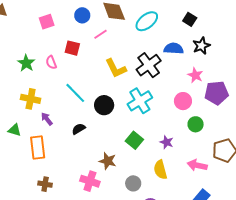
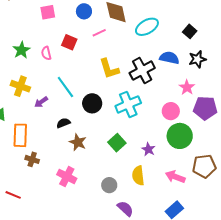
purple arrow: (47, 119) -> (41, 102), moved, turned -96
green circle: (196, 124) -> (180, 136), size x1.6
brown star: (108, 161) -> (78, 142), moved
brown cross: (45, 184) -> (32, 159), moved

